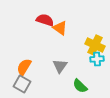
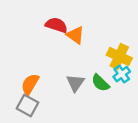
cyan cross: (97, 59) -> (122, 74), turned -32
green semicircle: (80, 86) -> (100, 83), moved

